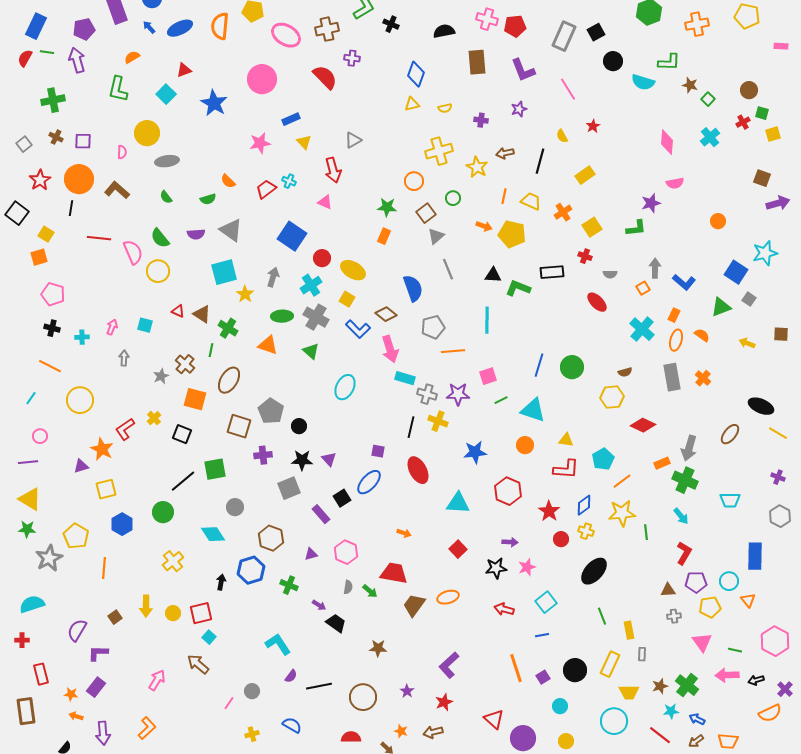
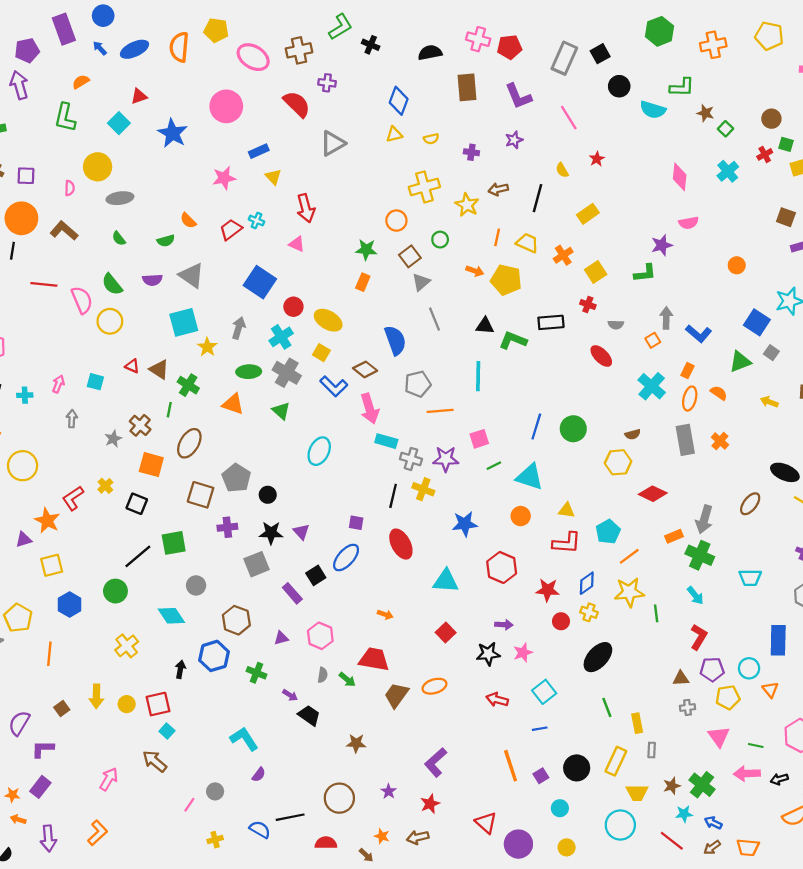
gray triangle: (353, 140) -> (333, 143), moved, size x1.4
red star: (549, 511) -> (548, 590), turned -30
black line: (319, 686) -> (290, 817), moved

